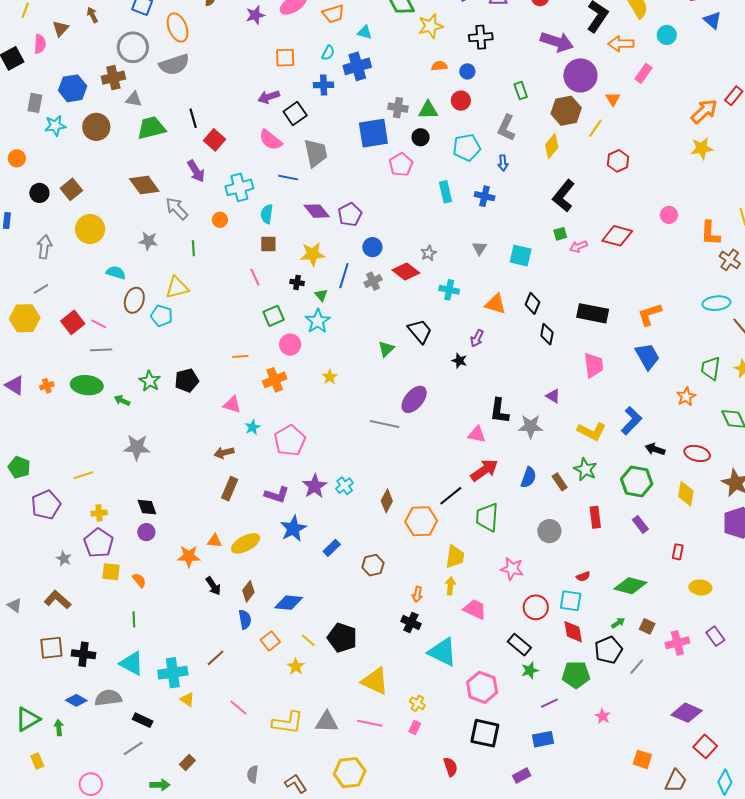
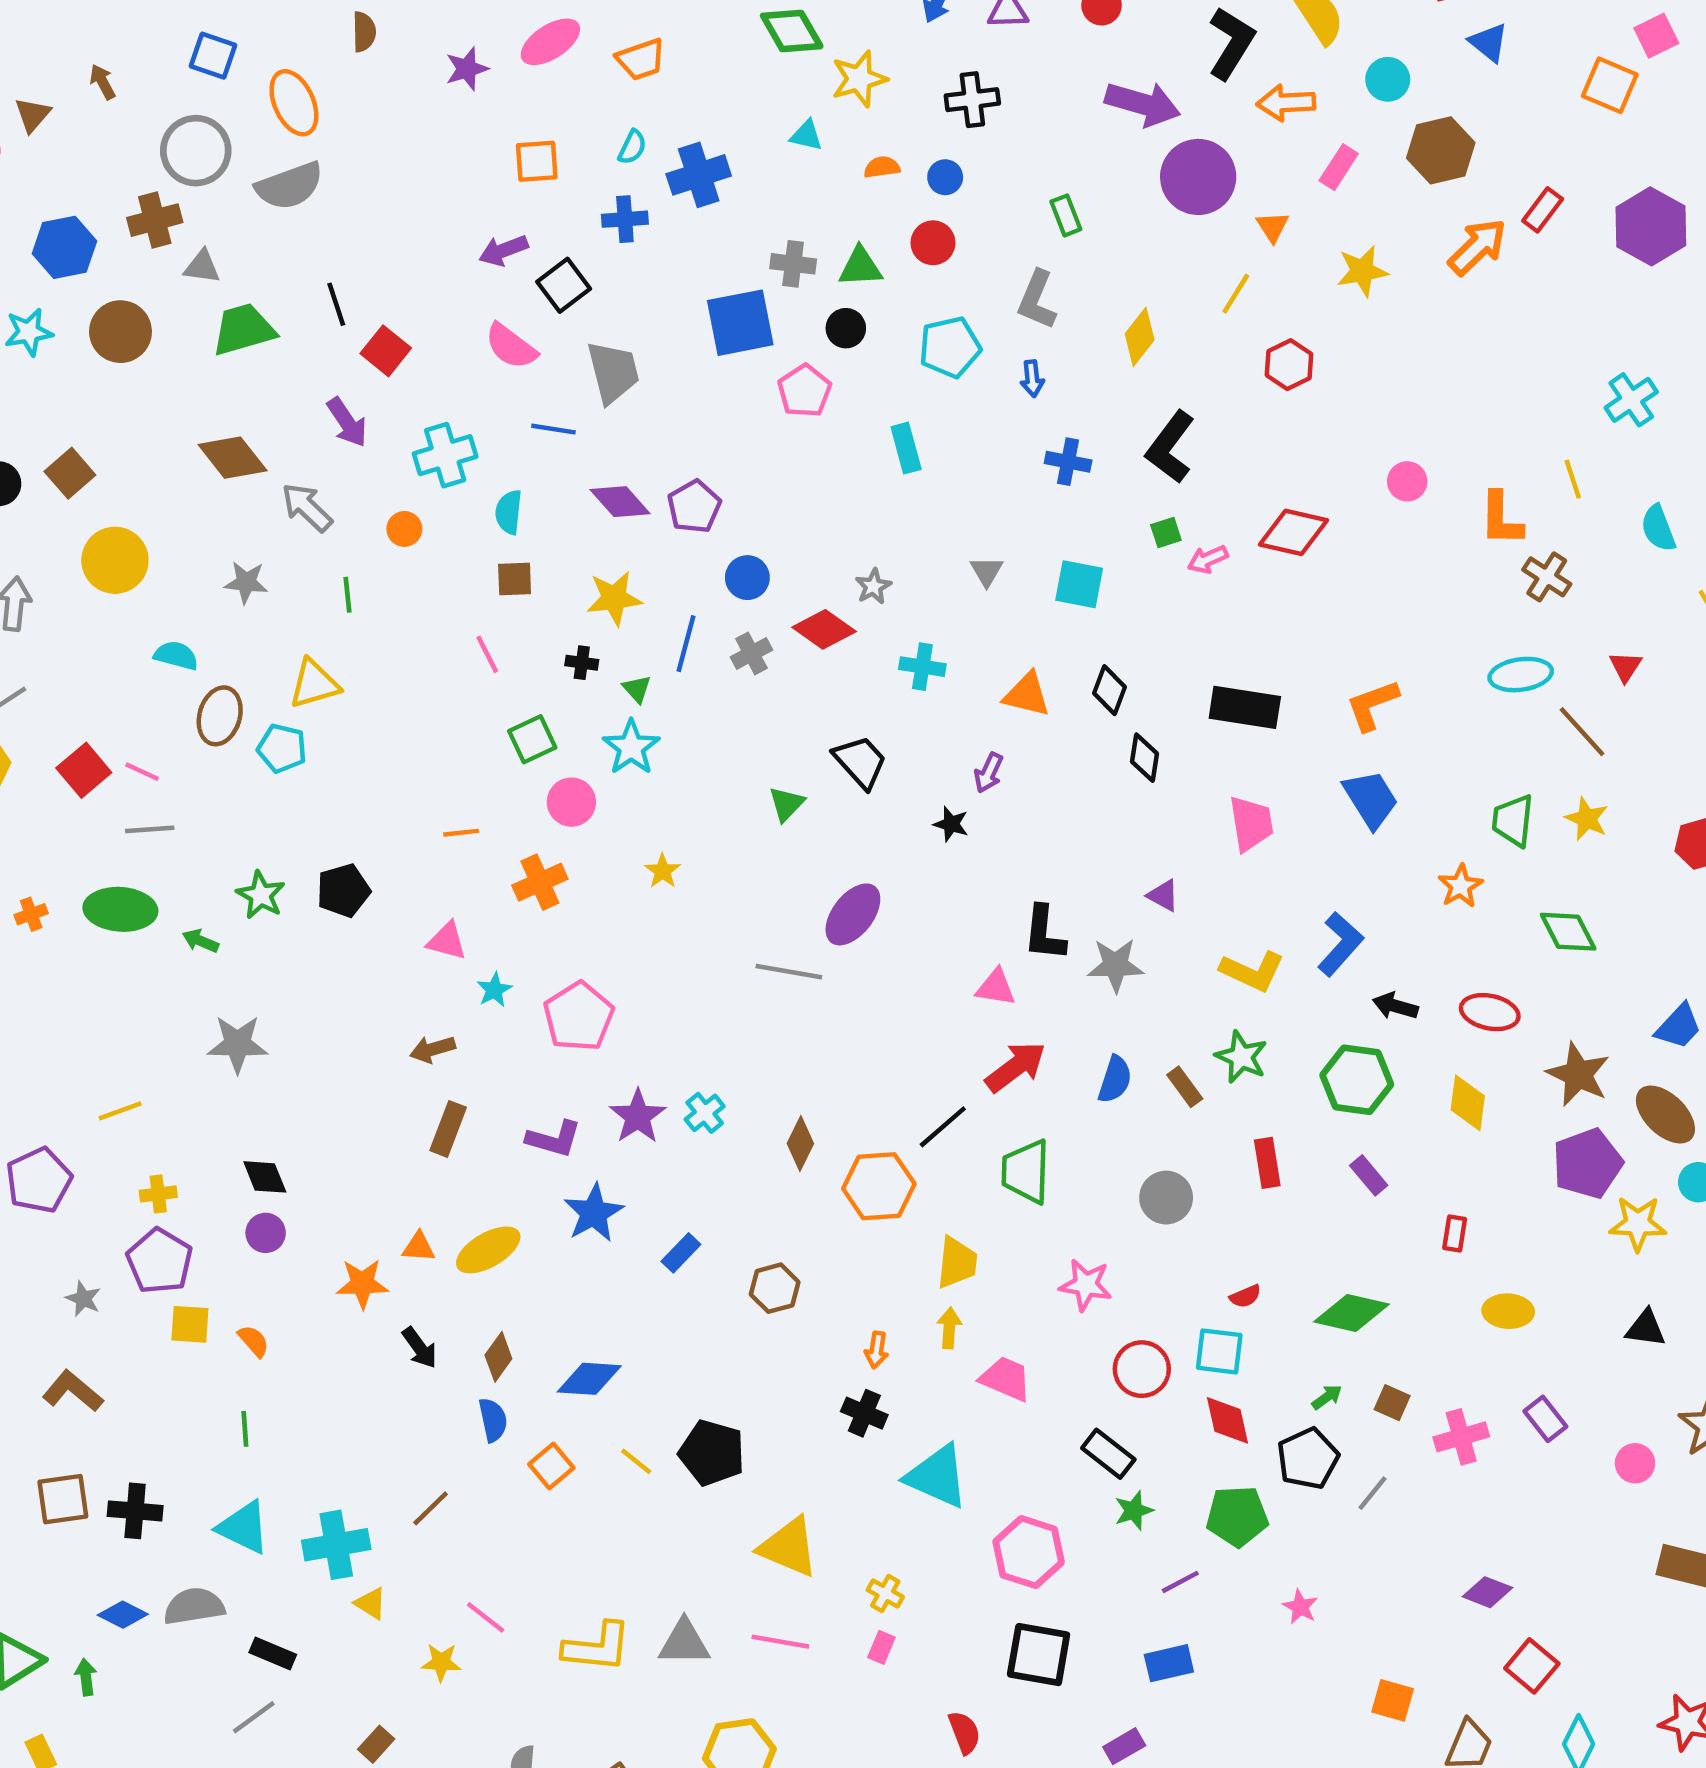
cyan triangle: (365, 32) -> (806, 135), moved
brown hexagon: (566, 111) -> (1441, 150), moved
yellow star: (702, 148) -> (1362, 271), moved
blue cross: (485, 196) -> (1068, 462), moved
yellow star: (296, 667) -> (441, 1662), moved, turned -30
purple diamond: (687, 713) -> (1488, 1592), size x0.7

